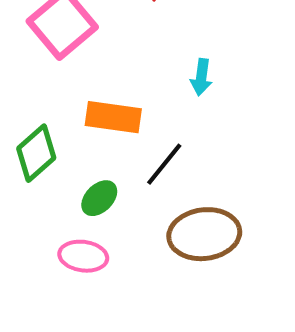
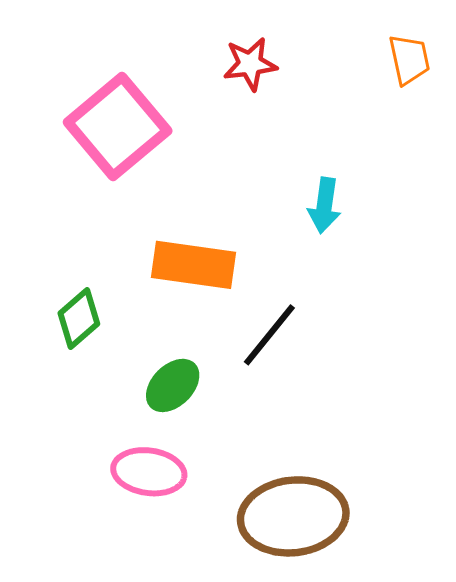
green diamond: (36, 153) -> (79, 318), size x0.7
brown ellipse: (204, 234) -> (293, 516), moved

